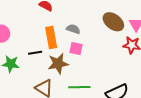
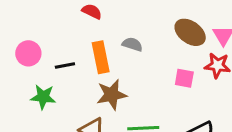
pink square: (76, 49) -> (184, 78), moved
black line: (35, 53) -> (65, 66), moved

